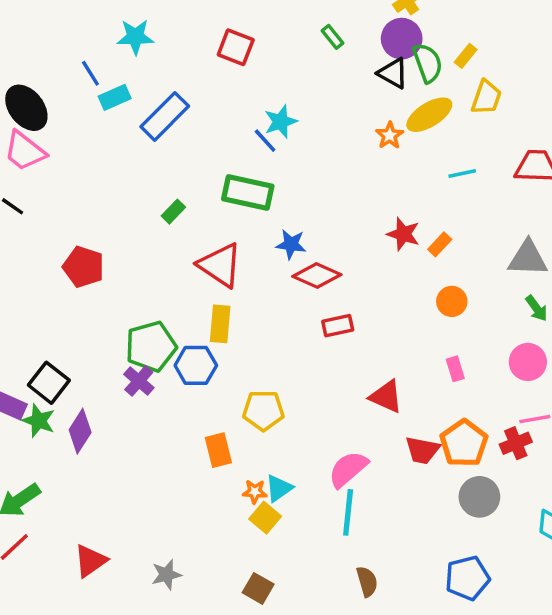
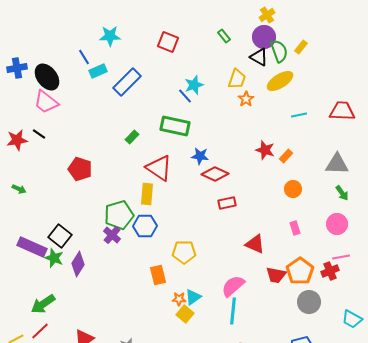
yellow trapezoid: (486, 97) -> (237, 79), moved
orange star: (390, 135) -> (246, 99), moved
yellow rectangle: (220, 324) -> (147, 194), moved

